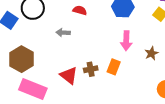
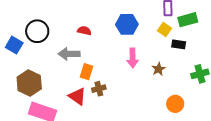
gray arrow: (63, 33) -> (69, 54), size x1.5
orange rectangle: (114, 67) -> (86, 72), moved

